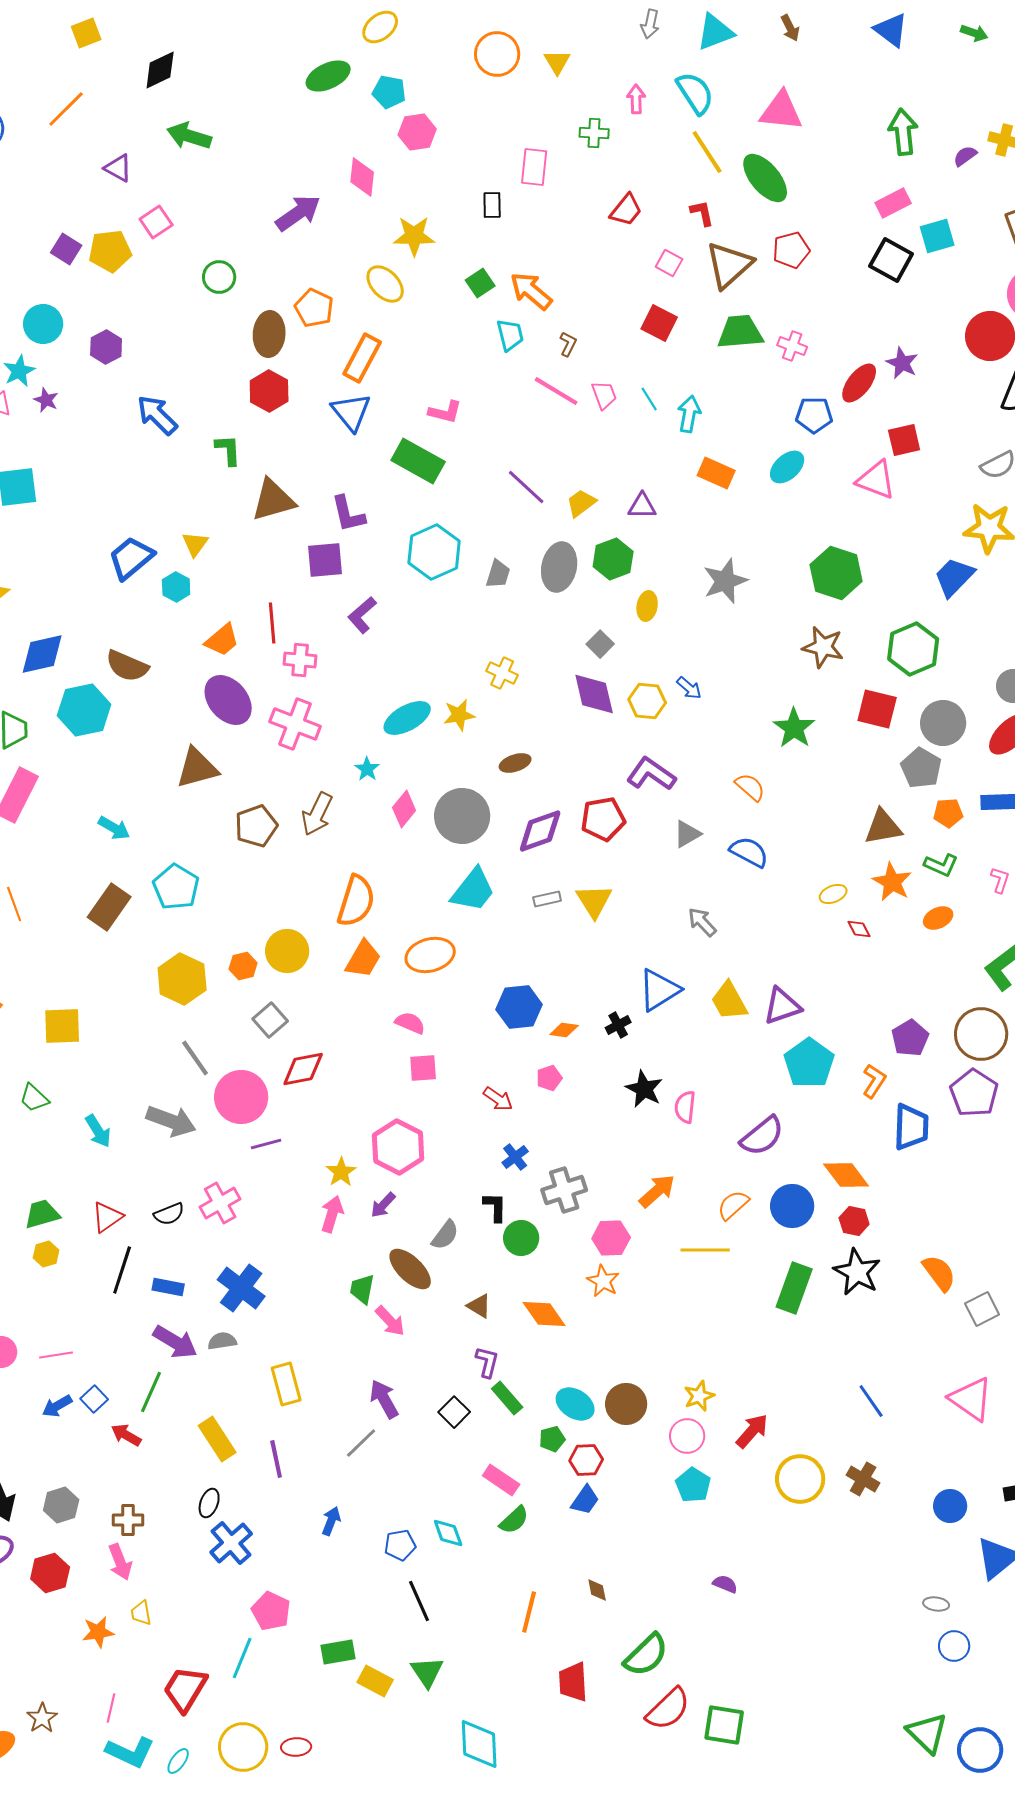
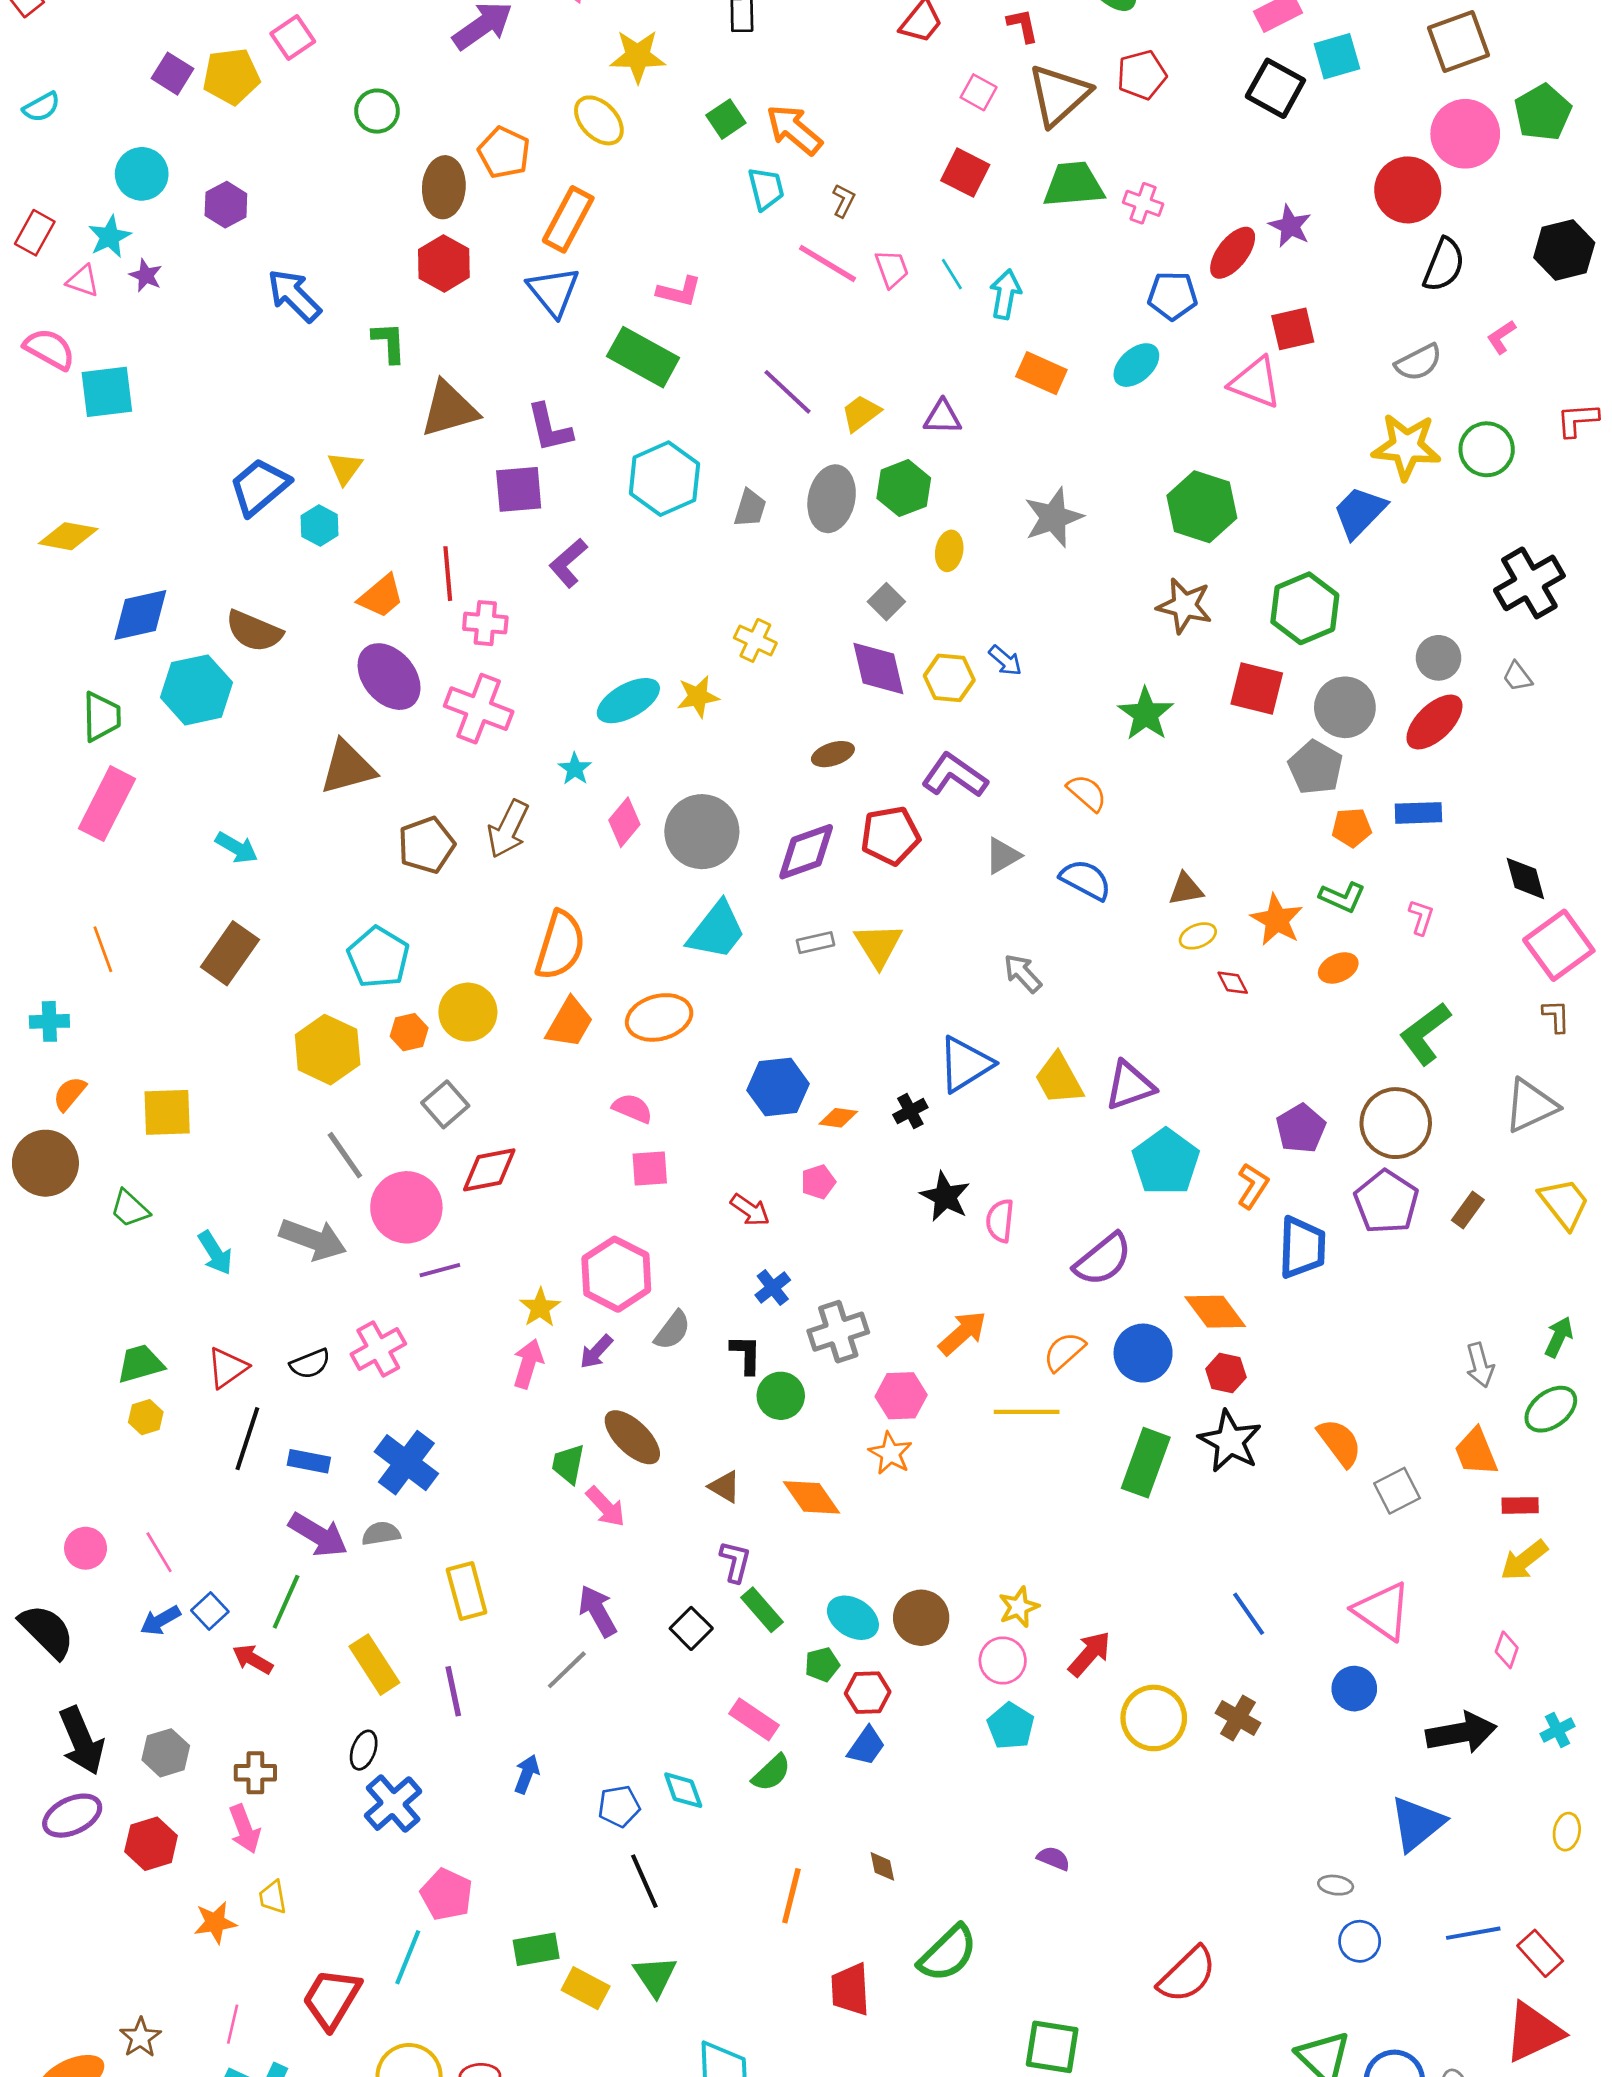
brown ellipse: (515, 763) -> (833, 754), moved
brown triangle: (883, 827) -> (1186, 889), moved, size x0.7
cyan pentagon: (176, 887) -> (378, 957), moved
gray semicircle: (445, 1235) -> (672, 1330), moved
pink line: (56, 1355) -> (159, 1552), turned 68
blue circle: (950, 1506) -> (1354, 1689), moved
red semicircle: (668, 1709) -> (1187, 1975), moved

